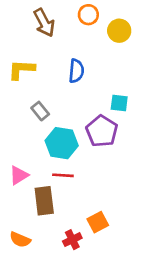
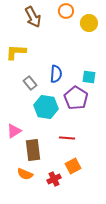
blue semicircle: (76, 71) -> (56, 74), moved
red line: (63, 175) -> (67, 138), moved
orange semicircle: (20, 240) -> (25, 174), moved

